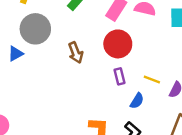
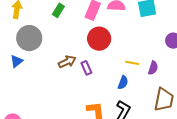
brown arrow: (76, 53) -> (67, 62), moved, turned -84
purple rectangle: (120, 76) -> (86, 68), moved

